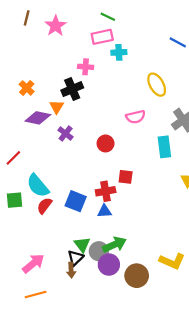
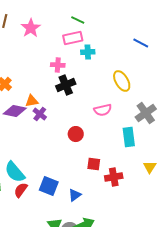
black cross: (72, 89) -> (66, 85), moved
orange triangle: (57, 107) -> (32, 101), turned 48
purple cross: (66, 133) -> (40, 114), moved
red cross: (106, 191) -> (114, 177), moved
blue triangle: (104, 211) -> (75, 195), turned -32

